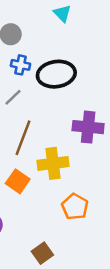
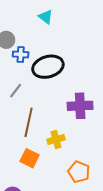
blue cross: (21, 65) -> (21, 54), moved
yellow cross: (53, 163) -> (56, 139), size x0.7

